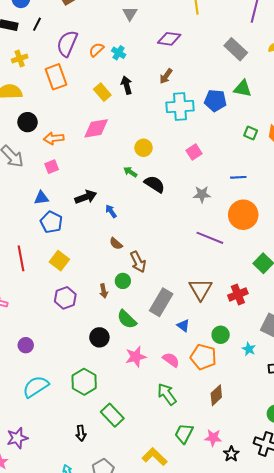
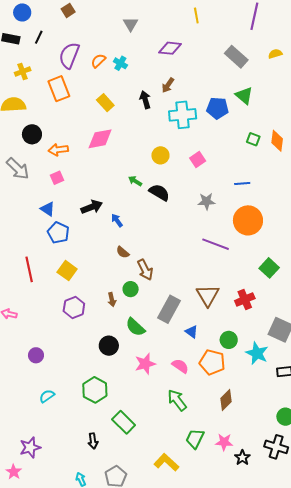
black arrow: (127, 85) -> (145, 100), moved
green triangle: (243, 89) -> (244, 95), turned 30
yellow circle: (144, 148) -> (160, 155), moved
blue triangle: (41, 198) -> (48, 209), turned 42
cyan star: (249, 349) -> (257, 353), size x1.6
cyan semicircle: (36, 387) -> (47, 396), size x0.6

